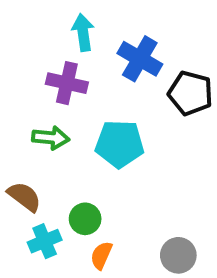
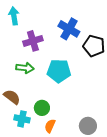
cyan arrow: (83, 32) -> (14, 16), moved
purple cross: (67, 83) -> (33, 41), turned -30
cyan cross: (45, 241) -> (22, 119), turned 35

